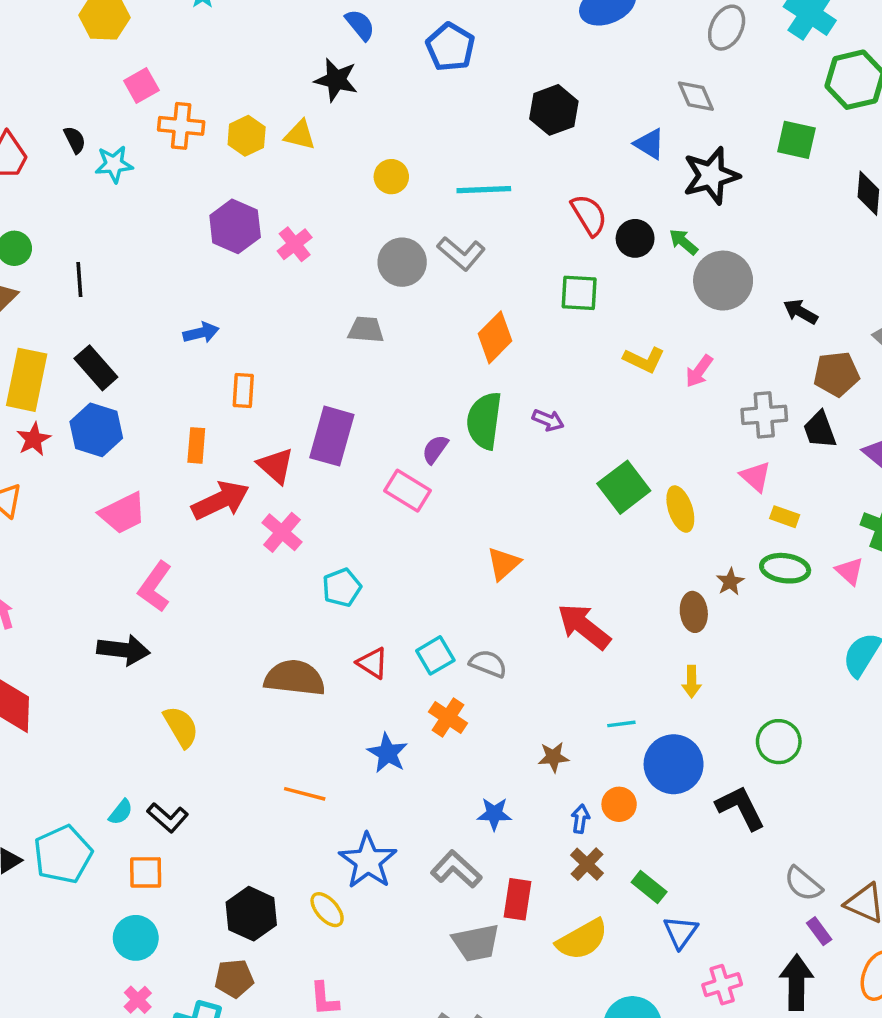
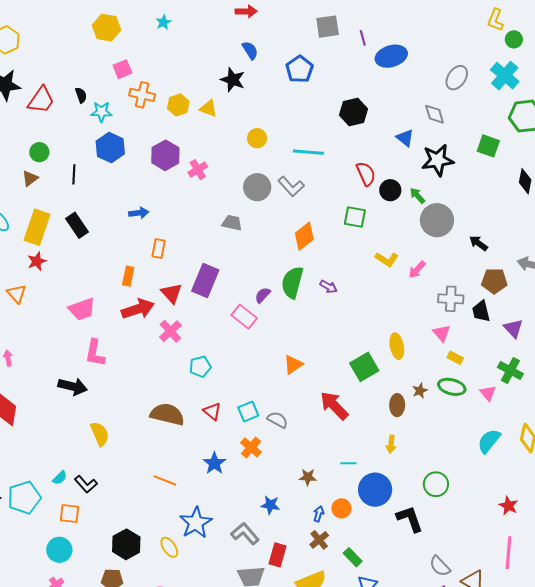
blue hexagon: (96, 430) -> (110, 148), moved
green square: (624, 487) -> (364, 367), moved
pink L-shape: (155, 587) -> (95, 353), turned -32

